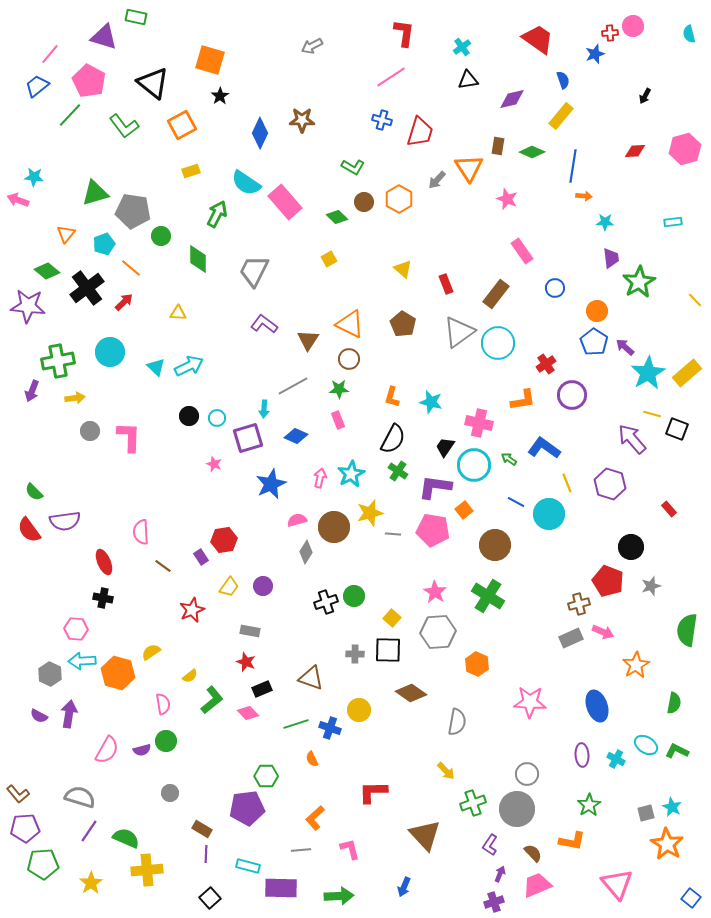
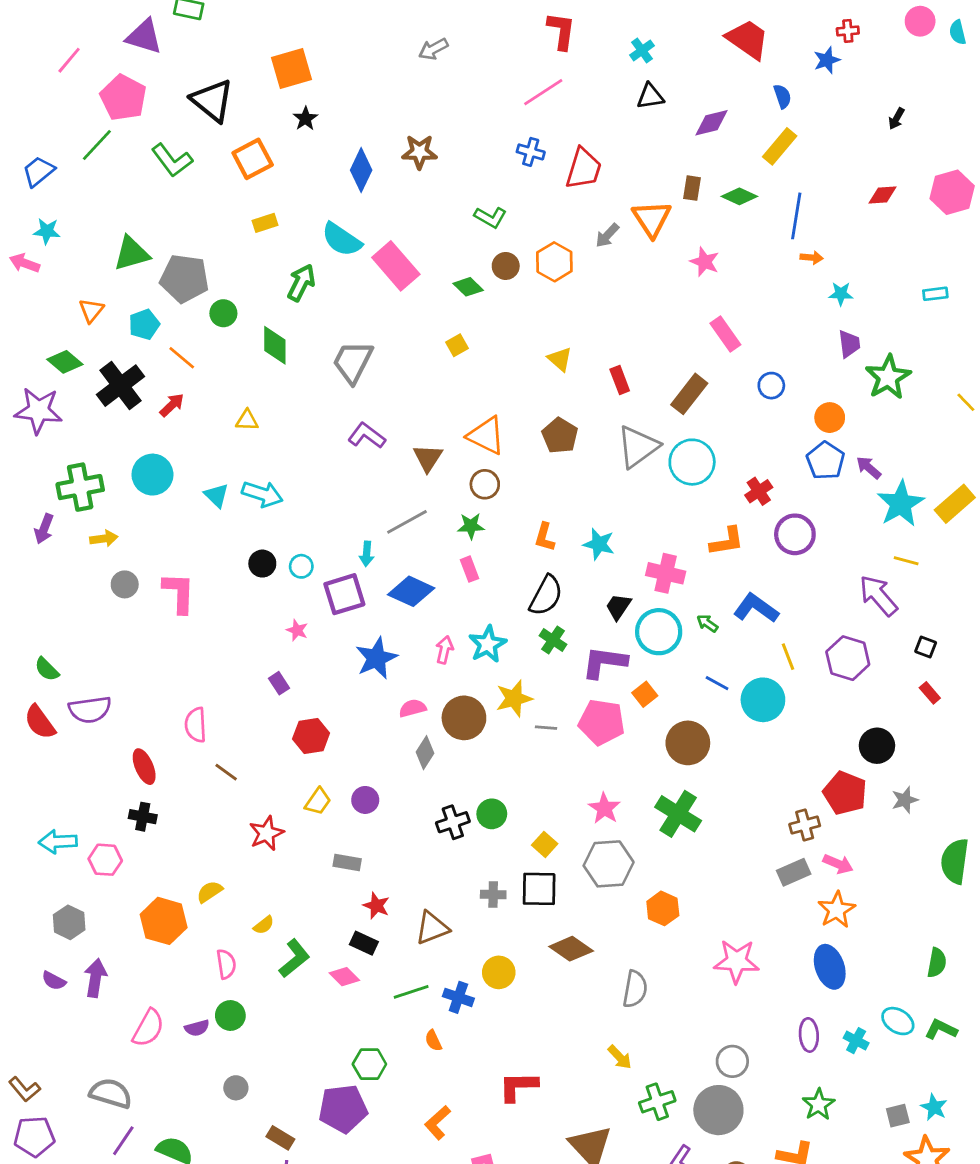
pink circle: (633, 26) -> (920, 21), moved
orange square: (210, 60) -> (292, 68), turned -32
blue trapezoid: (37, 86) -> (38, 171), moved
cyan arrow: (189, 366) -> (262, 494), turned 44
black square: (677, 429) -> (926, 647), moved, size x0.7
blue diamond: (296, 436) -> (411, 591), size x1.4
purple rectangle: (201, 557) -> (279, 683), moved
cyan arrow: (82, 661) -> (58, 842), moved
red star: (246, 662) -> (376, 906), moved
orange star: (636, 665) -> (837, 910), moved
brown triangle: (311, 678) -> (432, 928), turned -40
black rectangle: (262, 689) -> (364, 943), turned 48

